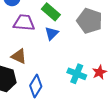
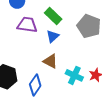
brown triangle: (19, 56) -> (50, 61), moved

